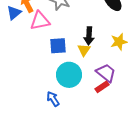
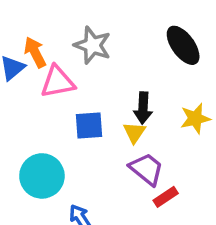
purple trapezoid: (106, 73) -> (147, 169), moved
cyan circle: (69, 75) -> (42, 176), moved

